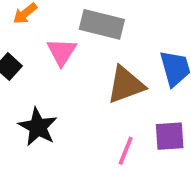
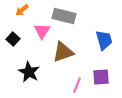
brown triangle: (126, 85) -> (63, 52), moved

